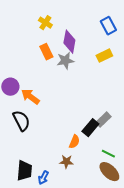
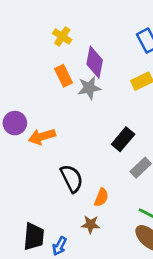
orange arrow: (30, 97) -> (42, 137), turned -54
black semicircle: (21, 121) -> (72, 178), moved
black rectangle: (90, 128) -> (123, 139), moved

